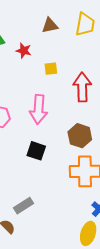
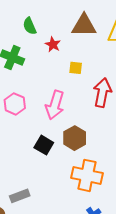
brown triangle: (50, 25) -> (84, 25), size x1.5
brown hexagon: (80, 136) -> (75, 138), moved

